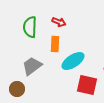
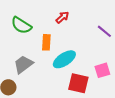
red arrow: (59, 22) -> (62, 17), moved, turned -64
green semicircle: (30, 27) -> (21, 25), turned -60

